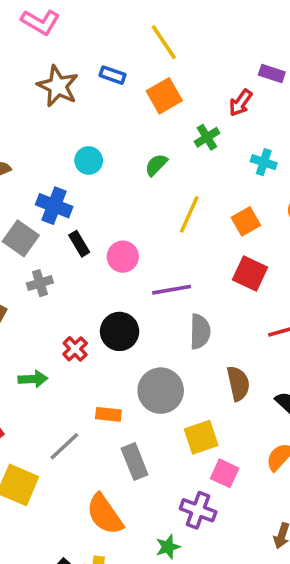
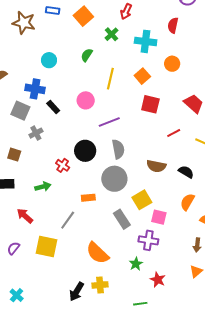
cyan cross: (264, 162) -> (146, 41), size x1.5
pink circle: (123, 257) -> (86, 100), moved
gray semicircle: (200, 332) -> (118, 149), moved
brown semicircle: (238, 383) -> (156, 166), turned 126
gray rectangle: (135, 462) -> (122, 219), moved

